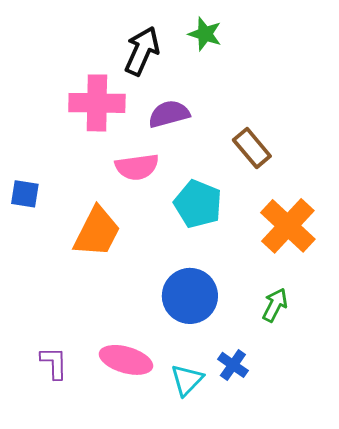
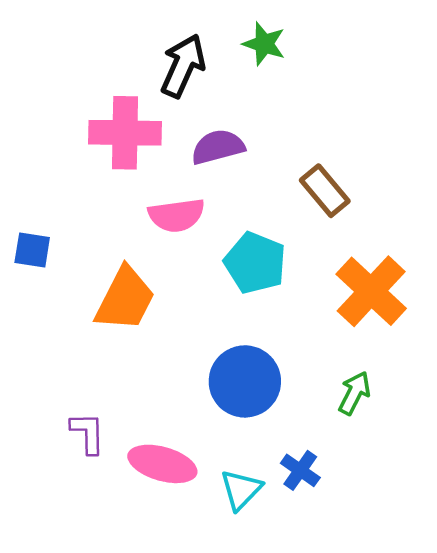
purple L-shape: (54, 363) -> (88, 433), moved

